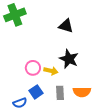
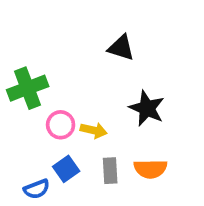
green cross: (15, 15) -> (28, 88), moved
black star: (69, 59) -> (147, 108), moved

